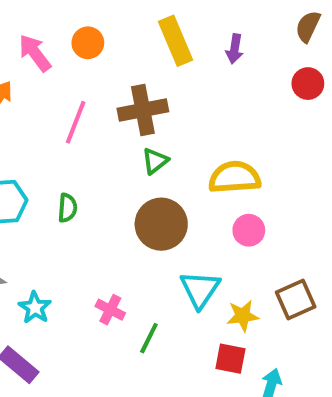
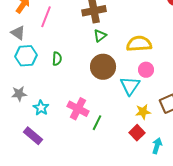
pink line: (76, 122) -> (46, 17), moved
cyan triangle: (200, 289) -> (130, 86), moved
pink cross: (110, 310) -> (78, 109), size x1.5
red square: (230, 359) -> (137, 133), turned 35

